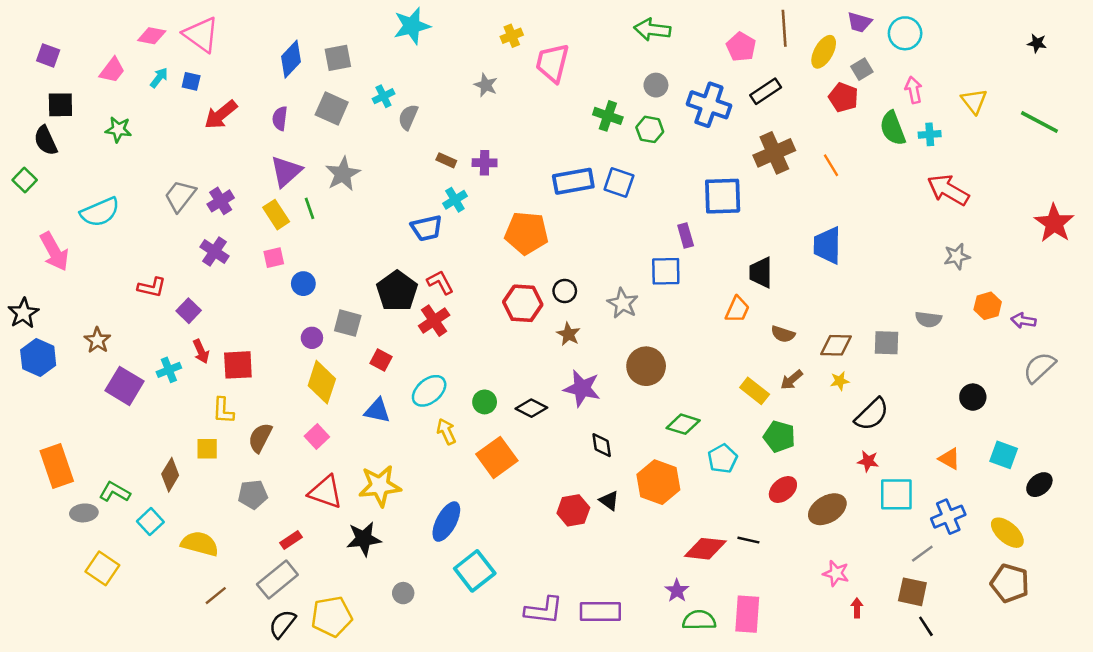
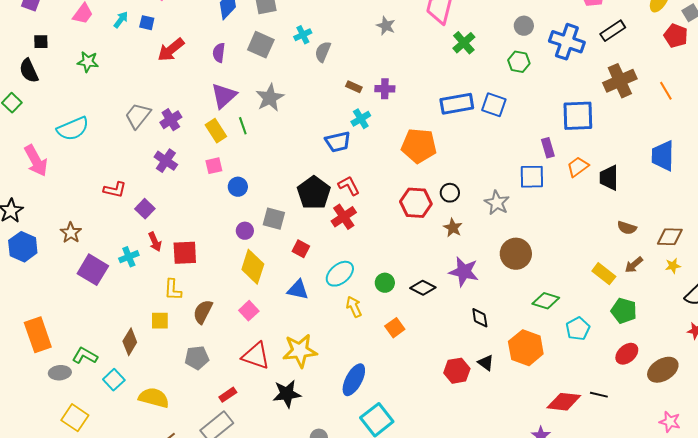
black square: (60, 105) -> (41, 42), size x0.7
green cross: (608, 116) -> (464, 43), moved, turned 30
orange trapezoid: (737, 309) -> (578, 167), moved, turned -150
orange square: (497, 457) -> (395, 328), size x0.6

